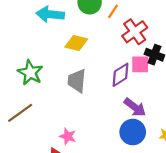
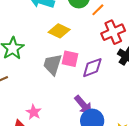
pink square: (140, 64) -> (70, 59), moved
purple arrow: (135, 107) -> (83, 105), moved

